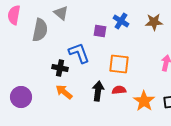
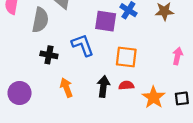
purple square: (100, 31) -> (106, 21), size x1.5
black cross: (60, 68) -> (49, 55), moved
orange arrow: (64, 92) -> (66, 88), turned 30

